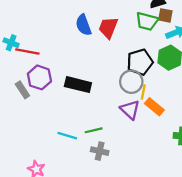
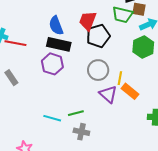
blue semicircle: (83, 25) -> (56, 26), moved
black pentagon: (140, 62) -> (98, 36), moved
purple hexagon: (39, 77) -> (52, 64), moved
gray circle: (131, 82) -> (98, 70), moved
black rectangle: (78, 85) -> (59, 44), moved

